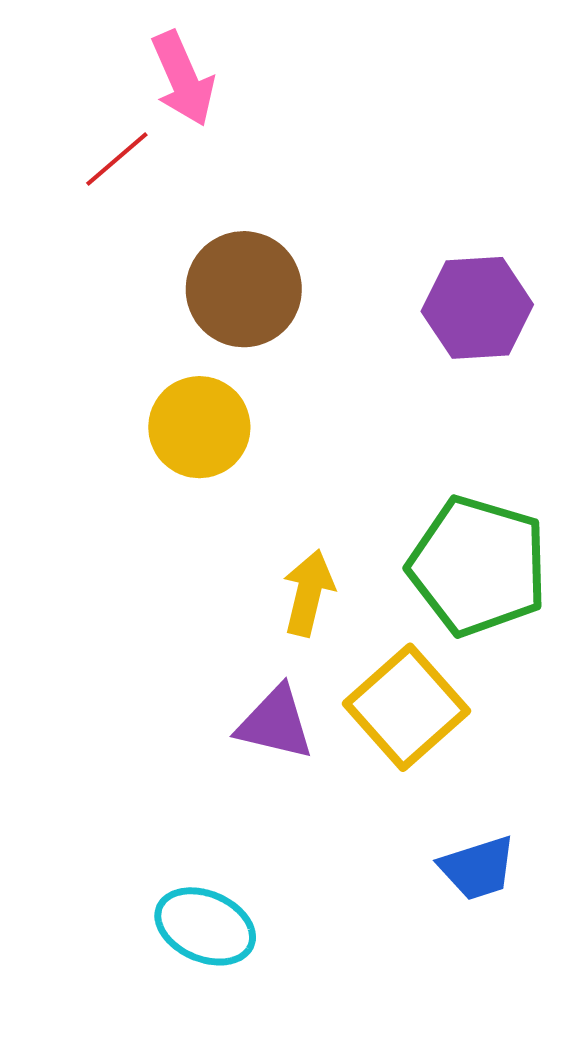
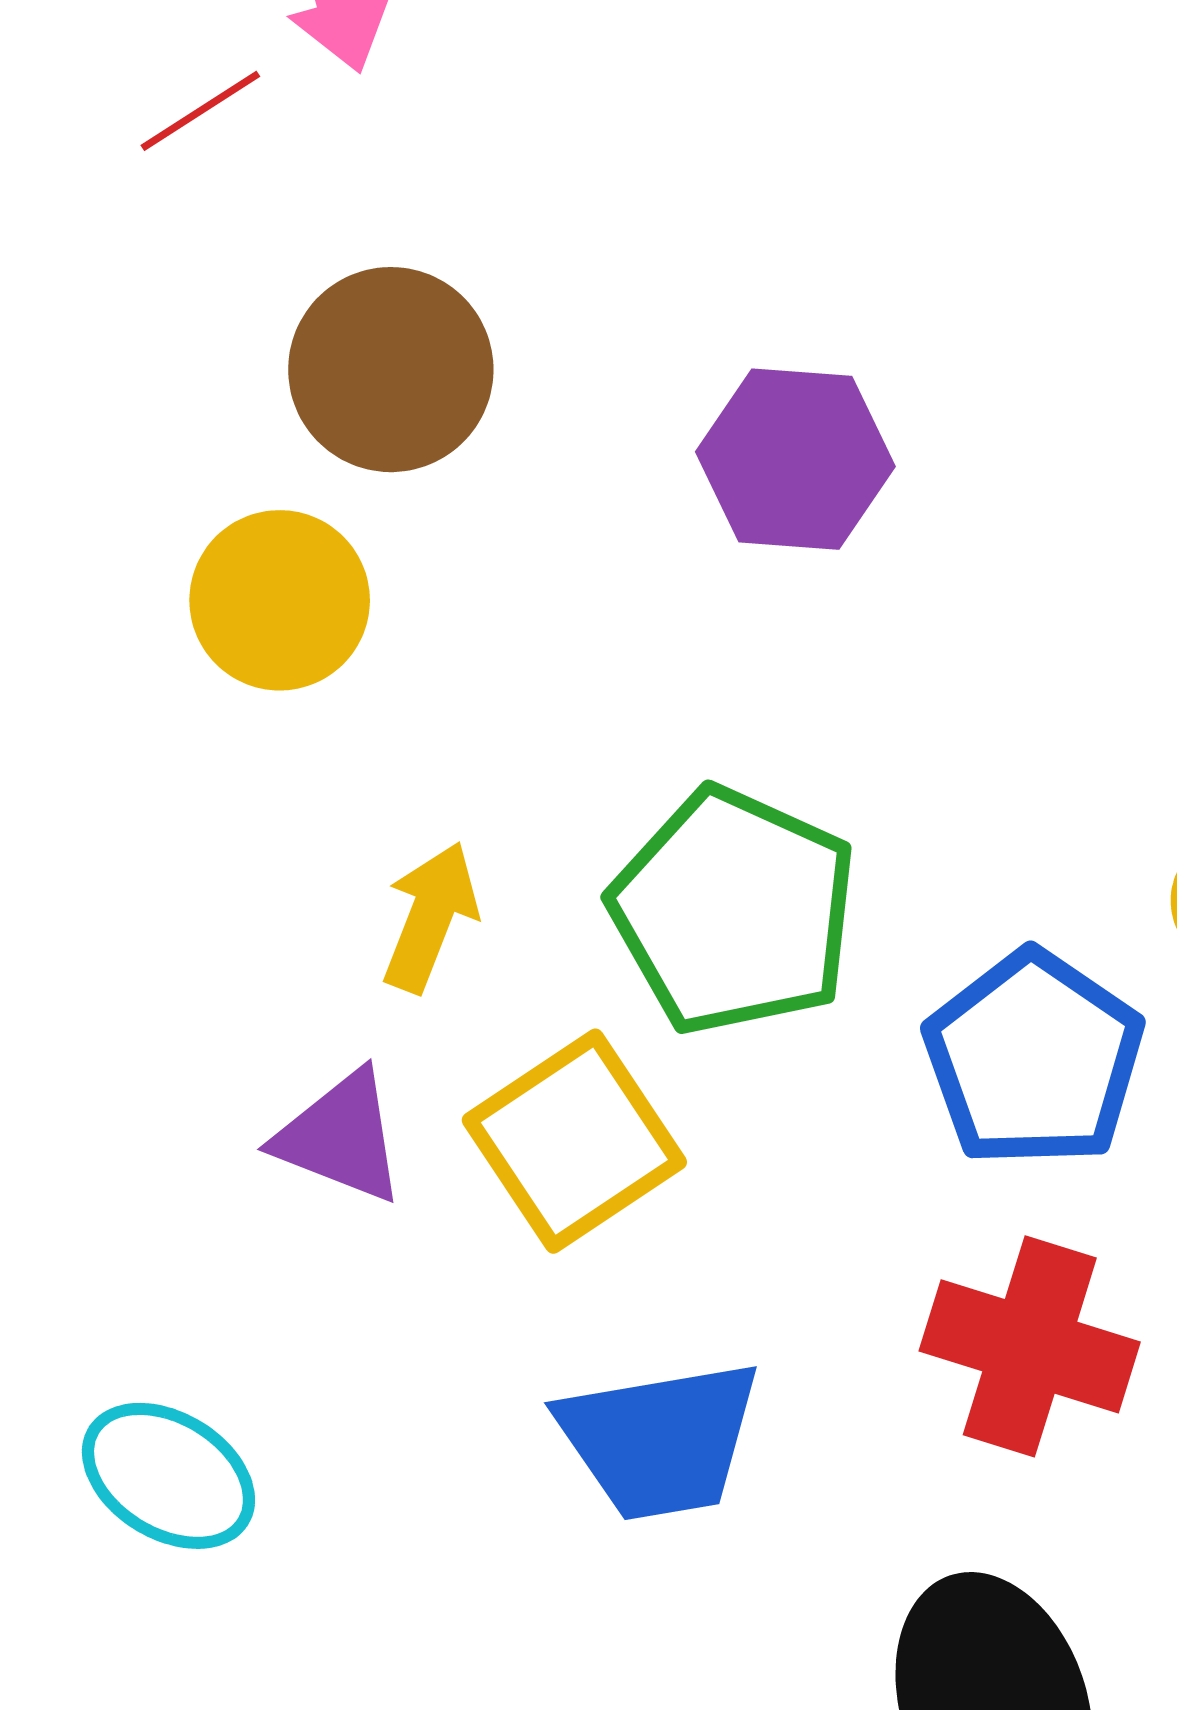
blue trapezoid: (478, 868) -> (660, 1440), size x1.5

